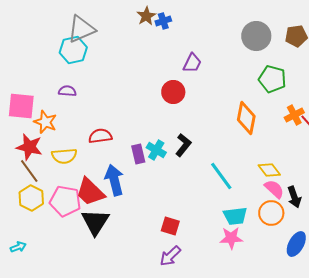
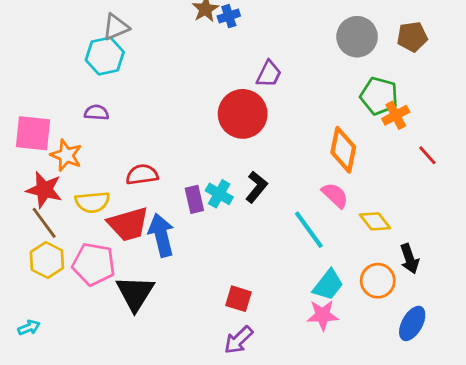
gray triangle: (81, 29) -> (116, 27), size x0.7
red circle: (173, 92) -> (243, 114), size x1.5
orange cross: (294, 115) -> (396, 115), moved
pink semicircle: (274, 189) -> (335, 195), moved
red trapezoid: (90, 192) -> (128, 224), moved, turned -60
cyan trapezoid: (235, 216) -> (328, 285), turned -45

